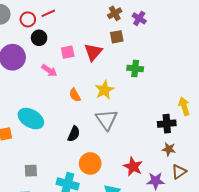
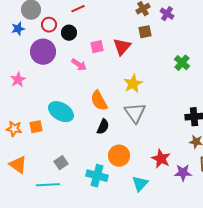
red circle: (28, 19) -> (49, 25), moved
green cross: (135, 68) -> (182, 63), moved, turned 35
orange semicircle: (75, 95) -> (99, 101), moved, size x1.5
gray square: (31, 171) -> (61, 163), turned -32

